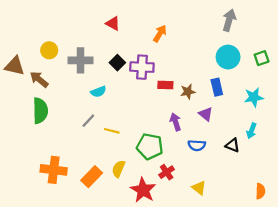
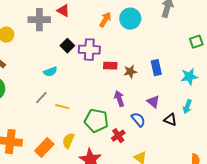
cyan circle: (228, 57) -> (130, 19), moved
gray cross: (80, 60) -> (39, 20), moved
purple triangle: (206, 114) -> (153, 102), moved
blue semicircle: (197, 145) -> (138, 120), turned -133
red cross: (167, 172) -> (118, 136), moved

